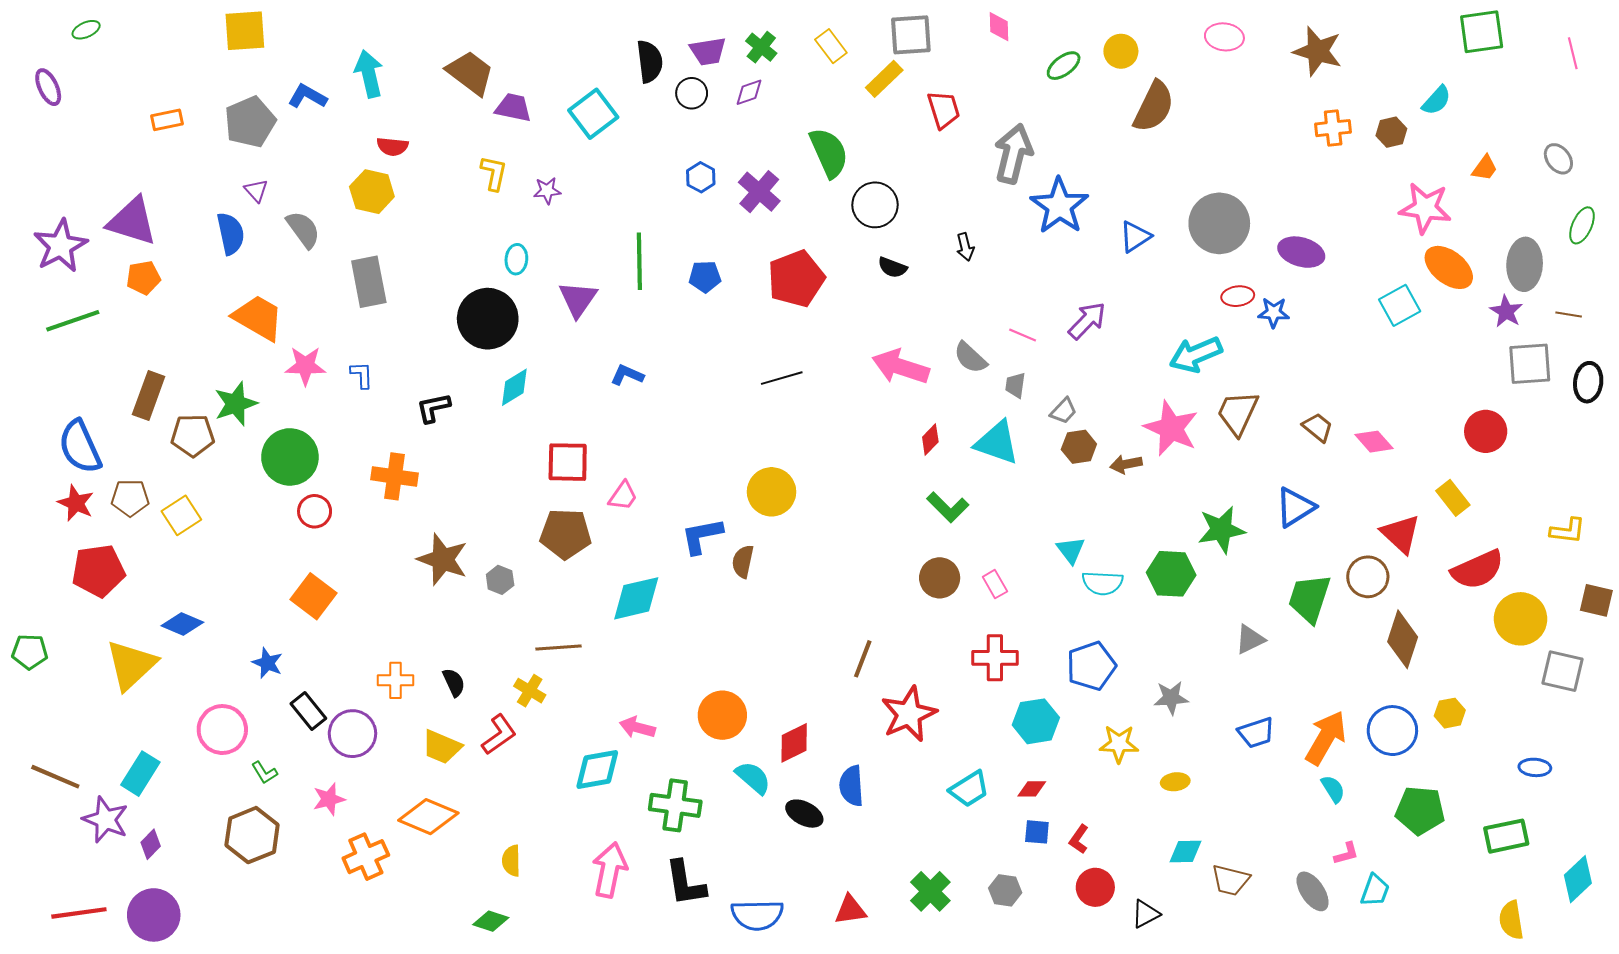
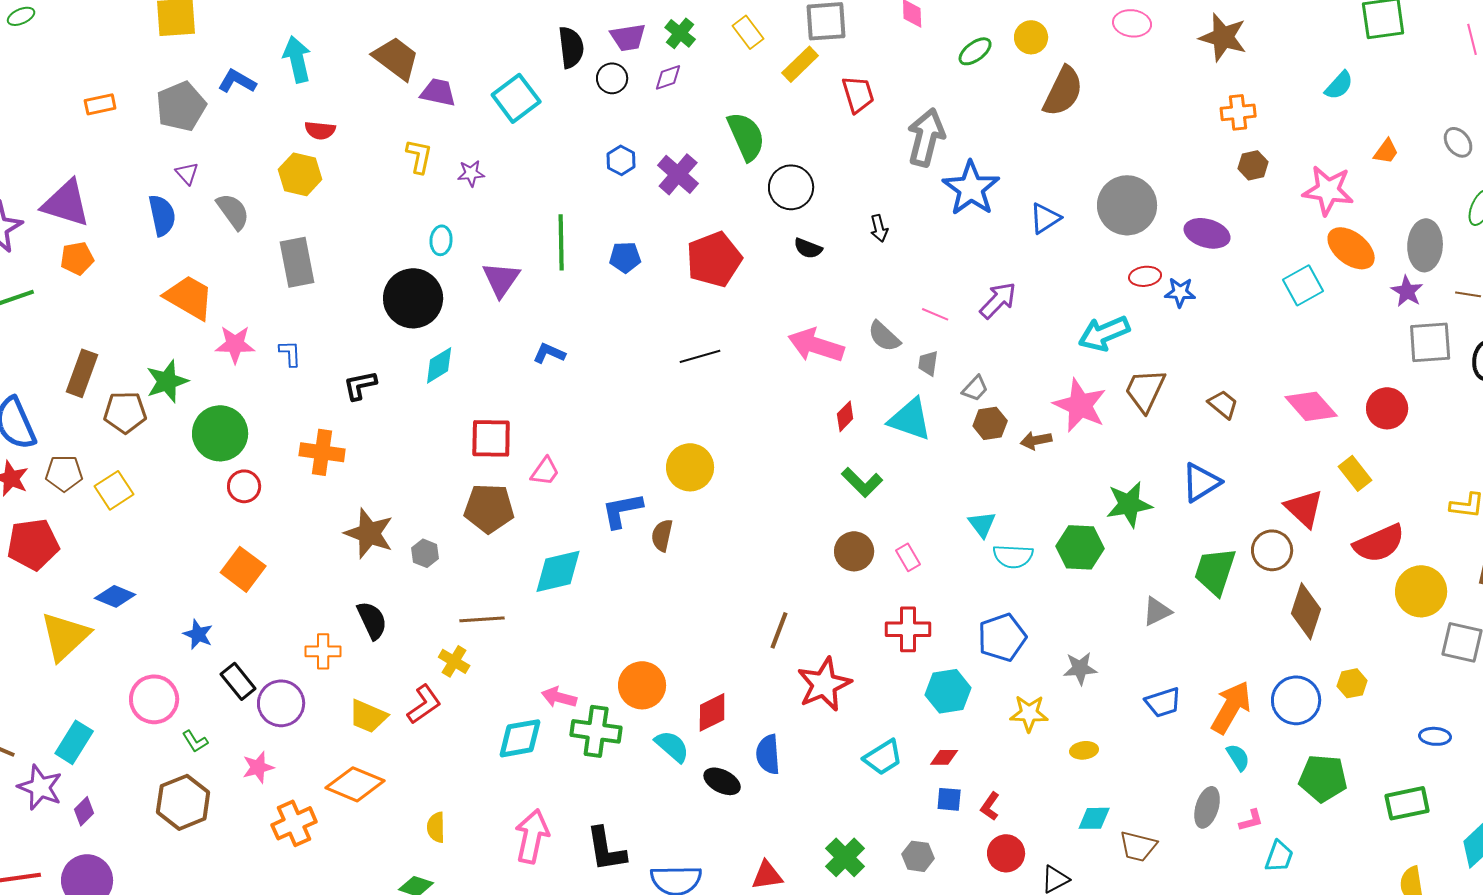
brown hexagon: (1391, 132) -> (1253, 165), moved
pink diamond: (1374, 442) -> (1311, 406), moved, size x1.4
black semicircle: (454, 682) -> (372, 620), moved, size x1.4
green cross: (675, 805) -> (596, 731), moved
gray ellipse: (1313, 891) -> (1207, 807), moved, turned 51

